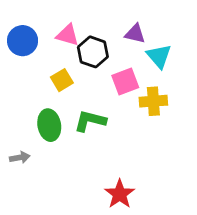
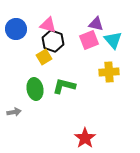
black hexagon: (93, 52) -> (53, 41), moved
pink square: (125, 81) -> (89, 40), moved

